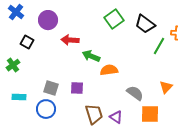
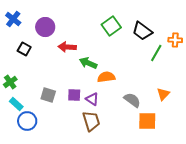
green cross: (13, 65) -> (10, 82), moved
cyan rectangle: (19, 97) -> (16, 104), turned 40
blue circle: (46, 109) -> (27, 121), moved
purple triangle: (116, 117) -> (92, 99), moved

